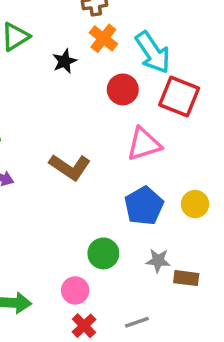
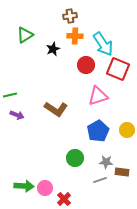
orange cross: (103, 38) -> (75, 36), turned -35
pink circle: (75, 290) -> (45, 188), moved
gray line: (137, 322) -> (100, 180), moved

